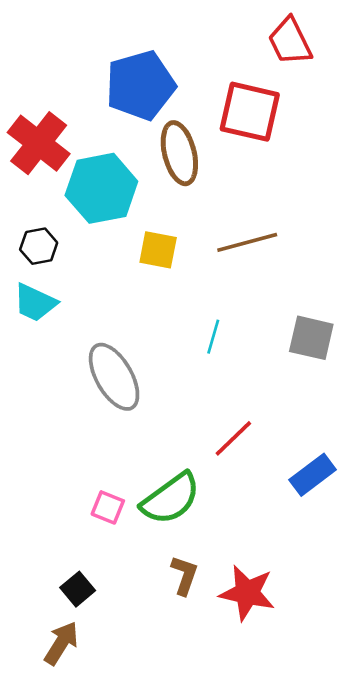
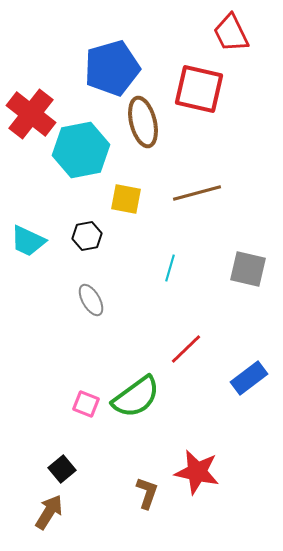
black hexagon: (39, 246) -> (87, 236), moved
gray ellipse: (114, 377) -> (91, 300), size x0.6
brown L-shape: (184, 575) -> (147, 493), moved

